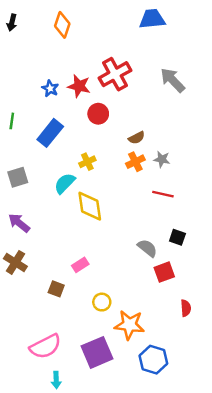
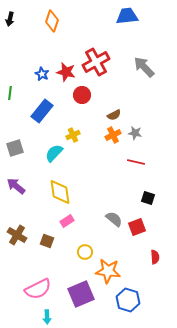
green line: (12, 121) -> (10, 93), moved
yellow diamond: (90, 206) -> (60, 192), moved
gray semicircle: (147, 248) -> (114, 219), moved
brown cross: (15, 262) -> (17, 235), moved

